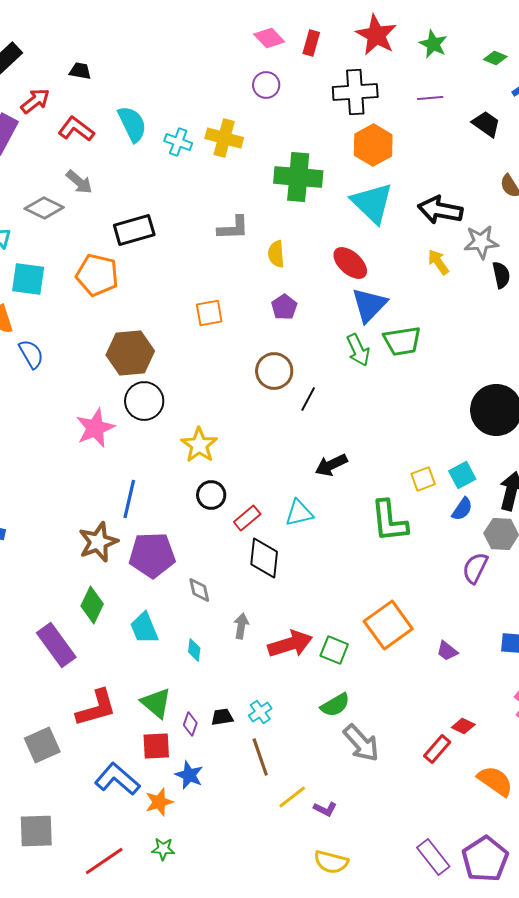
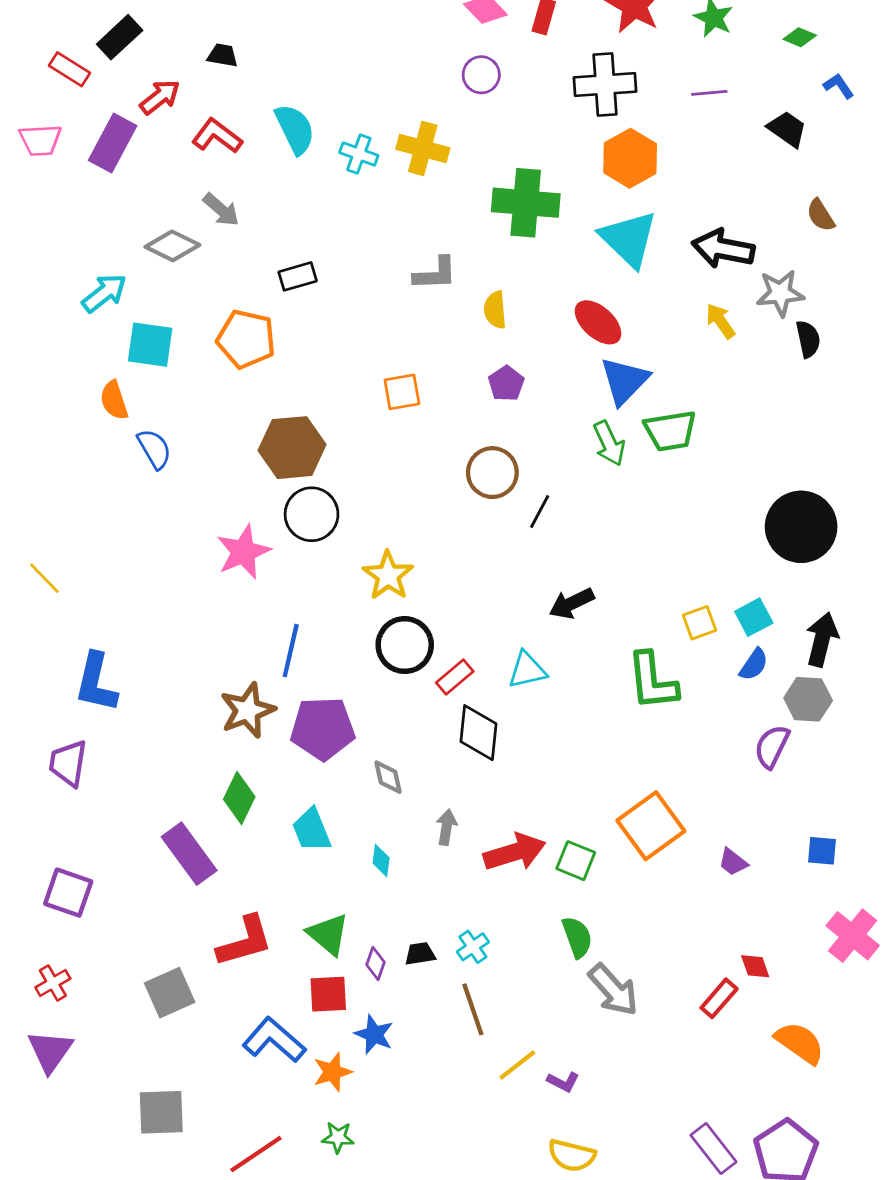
black rectangle: (134, 230) -> (298, 276), size x0.7
black circle: (211, 495) -> (405, 645), size x1.4
green semicircle: (335, 705) -> (577, 937), turned -80
red diamond: (463, 726) -> (755, 966), turned 45

